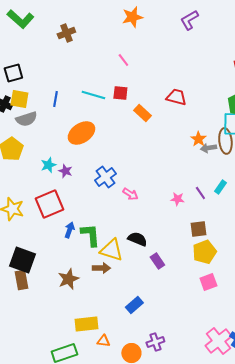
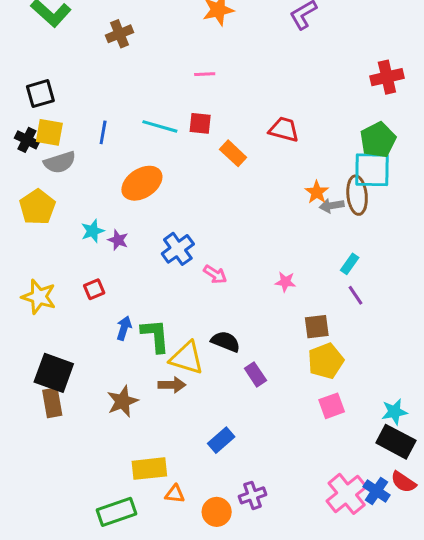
pink line: (123, 60) -> (205, 74), turned -56
purple line: (200, 193) -> (356, 295), moved
red square: (49, 204) -> (94, 289), size x0.5

